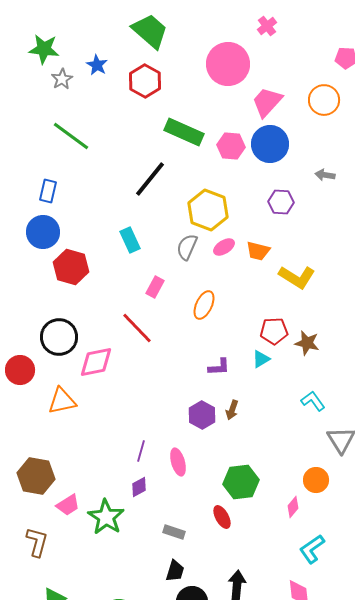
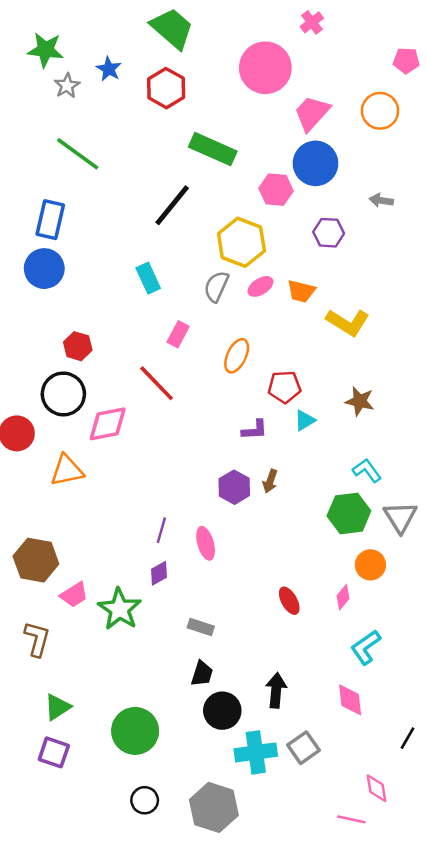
pink hexagon: (231, 146) -> (276, 190), moved
blue rectangle: (48, 191) -> (50, 220), size x1.4
red hexagon: (71, 267) -> (78, 346), moved, size x0.7
red pentagon: (274, 331) -> (284, 387), moved
green hexagon: (241, 482) -> (349, 513), moved
red ellipse: (222, 517) -> (289, 601), moved

